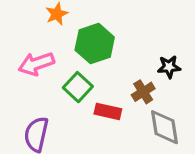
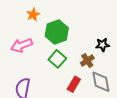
green square: (78, 87) -> (57, 59), moved
red rectangle: (108, 111) -> (74, 84), moved, turned -70

